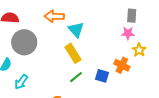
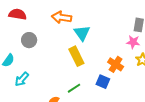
gray circle: (24, 42) -> (29, 40), size x0.6
orange cross: (122, 65) -> (116, 64), moved
green line: (76, 77) -> (74, 88), moved

